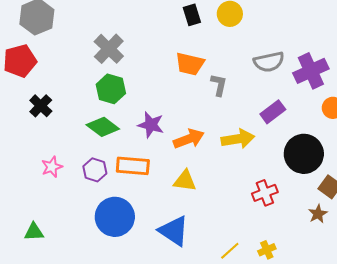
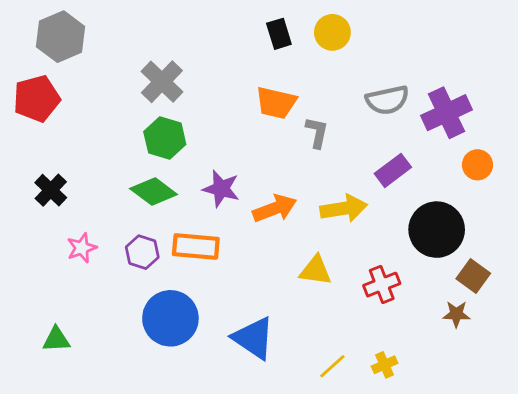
black cross: (41, 106) -> (51, 190), moved
yellow triangle: (185, 181) -> (316, 270), moved
brown star: (318, 214) -> (456, 314), turned 30

